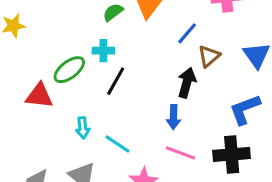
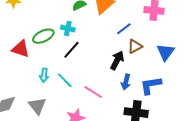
blue arrow: (173, 117) -> (126, 82), moved
cyan line: (117, 144) -> (65, 80), moved
pink line: (180, 153) -> (93, 92), moved

